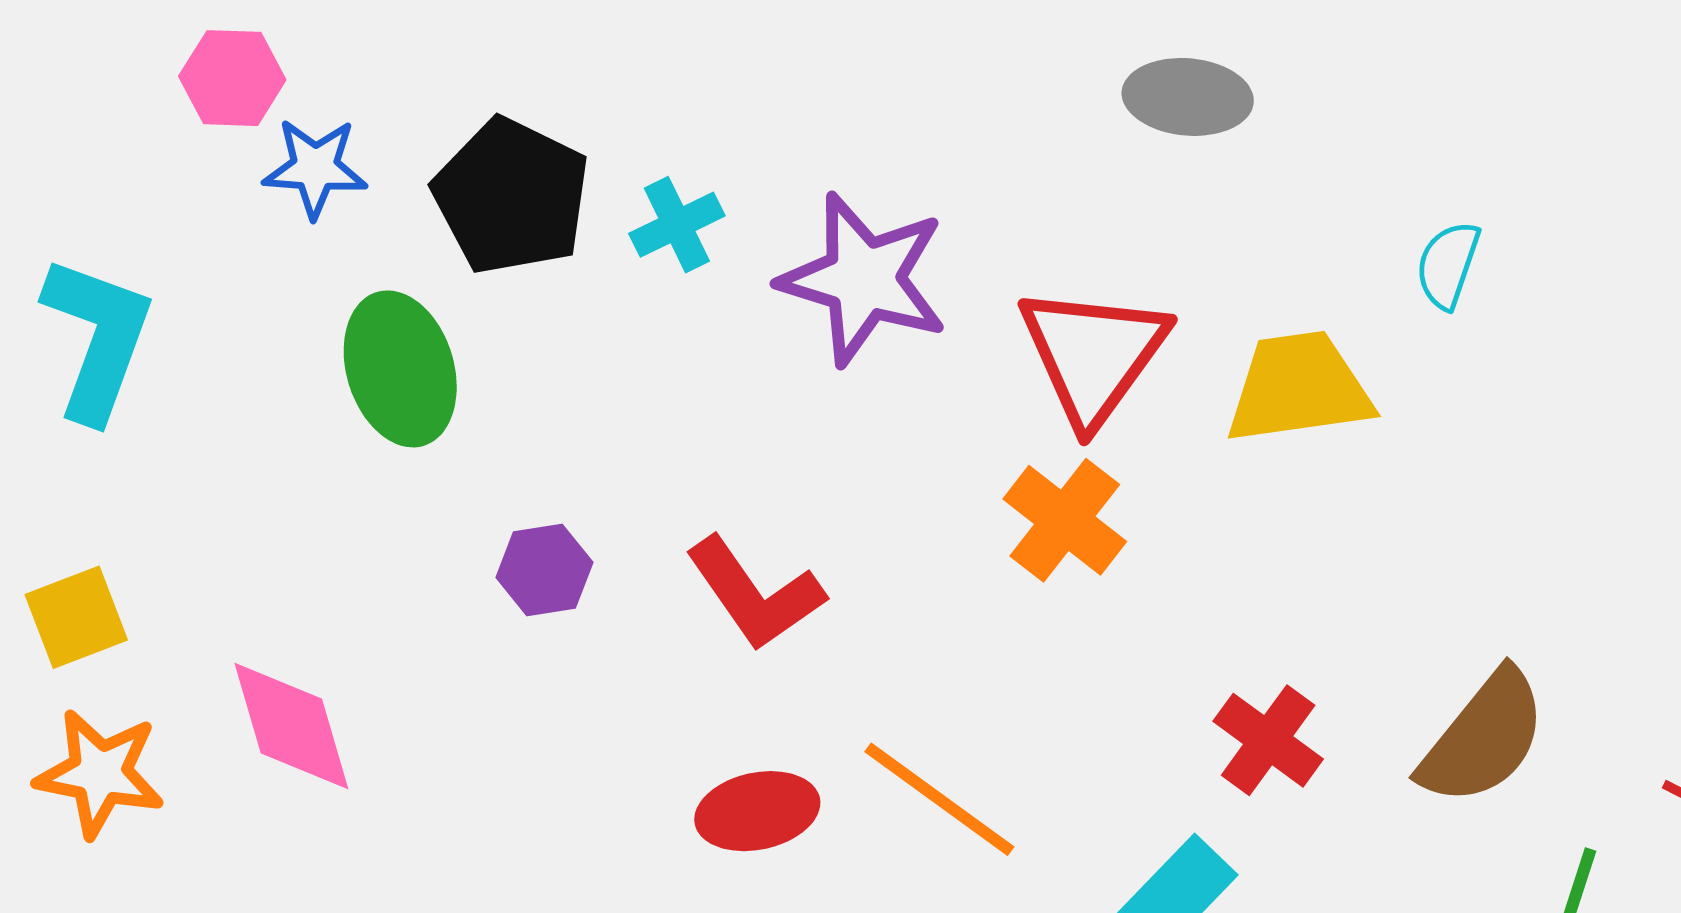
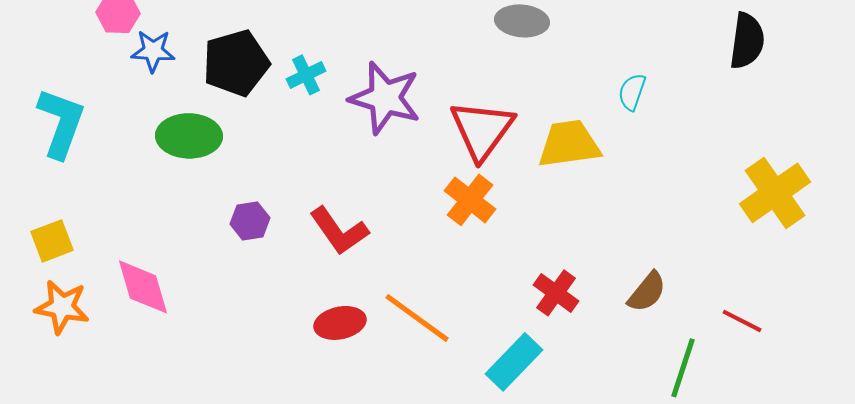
black pentagon: (511, 196) -> (236, 63), turned 30
green ellipse: (400, 369) -> (189, 136), turned -72
brown semicircle: (1483, 738) -> (647, 292), size x0.7

